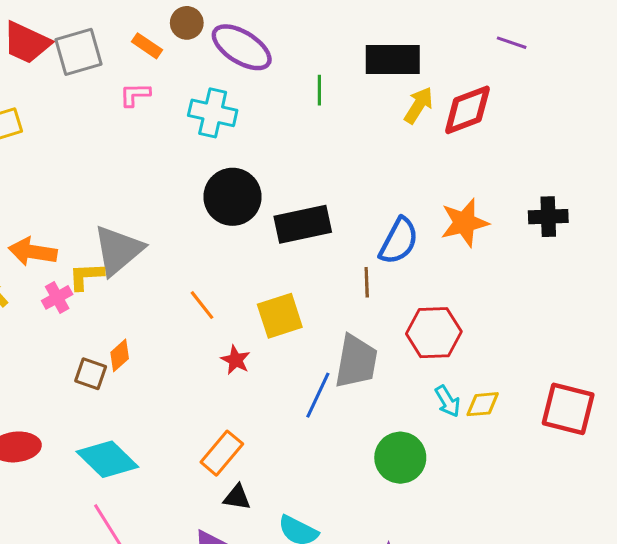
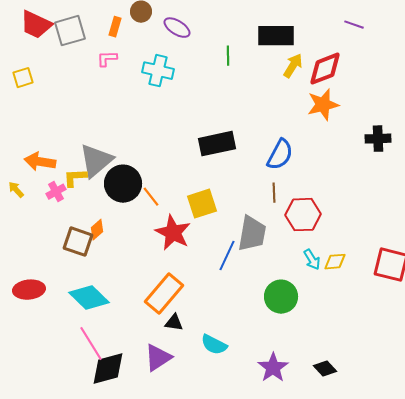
orange rectangle: (147, 46) -> (115, 27), turned 72
purple ellipse: (242, 47) -> (177, 28), size x0.7
black circle: (233, 197) -> (123, 184), moved
orange star: (464, 223) -> (323, 105), moved
brown line: (367, 282) -> (274, 193), moved
red star: (236, 360) -> (173, 233), size x1.8
brown square: (91, 374) -> (78, 242), size x1.4
orange rectangle: (222, 453) -> (164, 294), size x1.4

